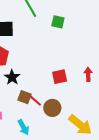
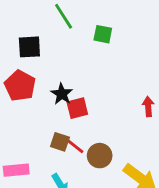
black star: (12, 77) -> (62, 94), moved
red square: (60, 77) -> (77, 108), moved

